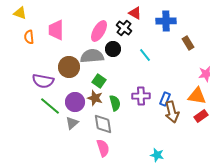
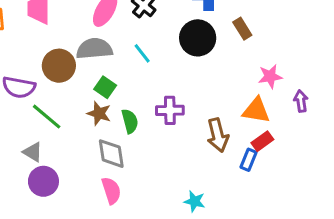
black circle: (113, 49) -> (198, 38), moved, size x1.5
cyan line: (145, 55) -> (142, 53), moved
blue rectangle: (165, 99) -> (249, 160), moved
purple circle: (75, 102) -> (43, 181), moved
green line: (50, 106) -> (47, 117), moved
gray triangle: (72, 123) -> (33, 152), moved, turned -48

